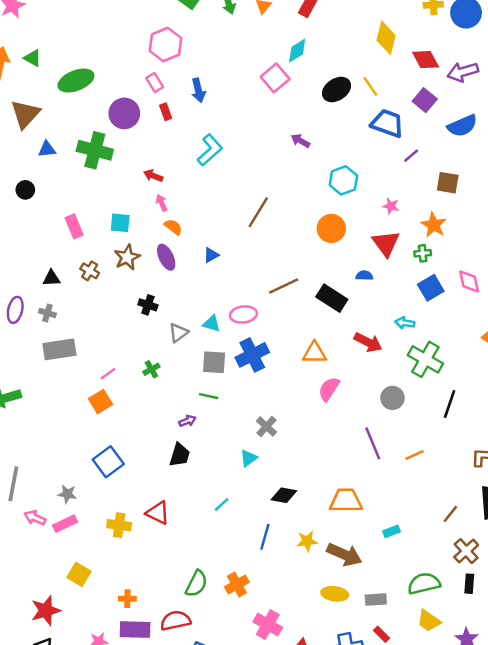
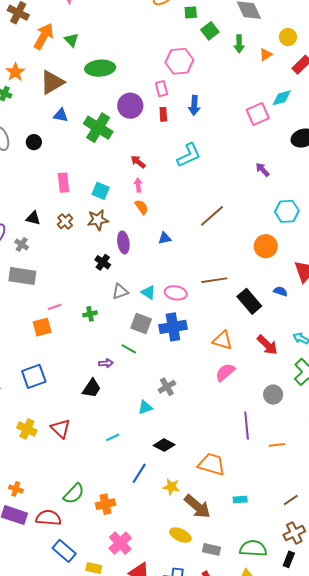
purple ellipse: (166, 257) -> (123, 242), moved

